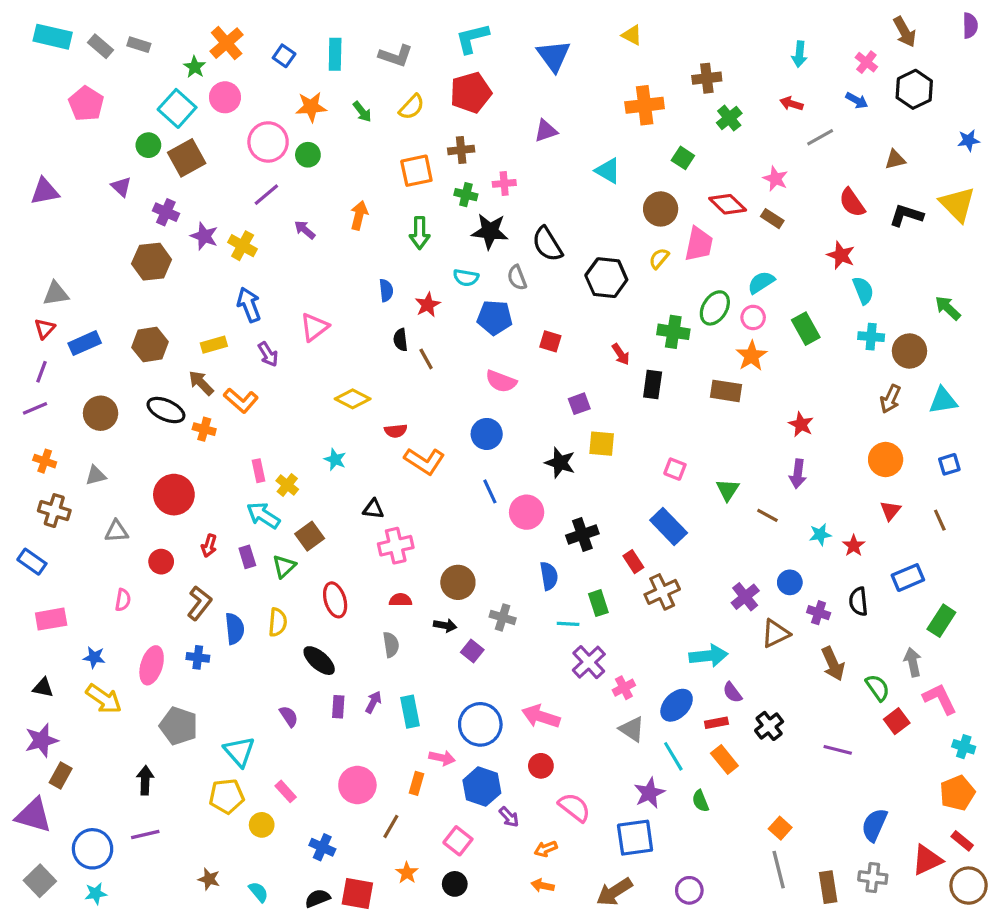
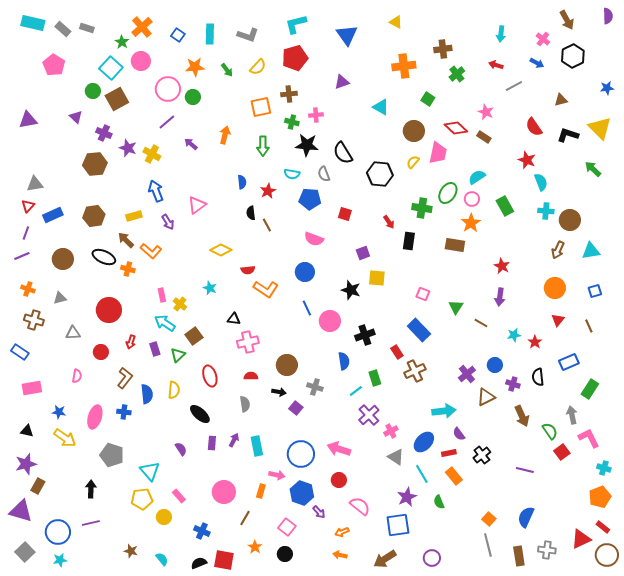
green arrow: (948, 308) -> (593, 169), moved
cyan line: (568, 624) -> (356, 391), turned -40
blue semicircle: (874, 825) -> (526, 517), moved

